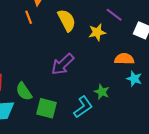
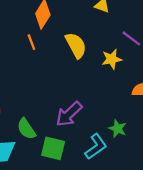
purple arrow: (63, 64) -> (69, 114), moved

